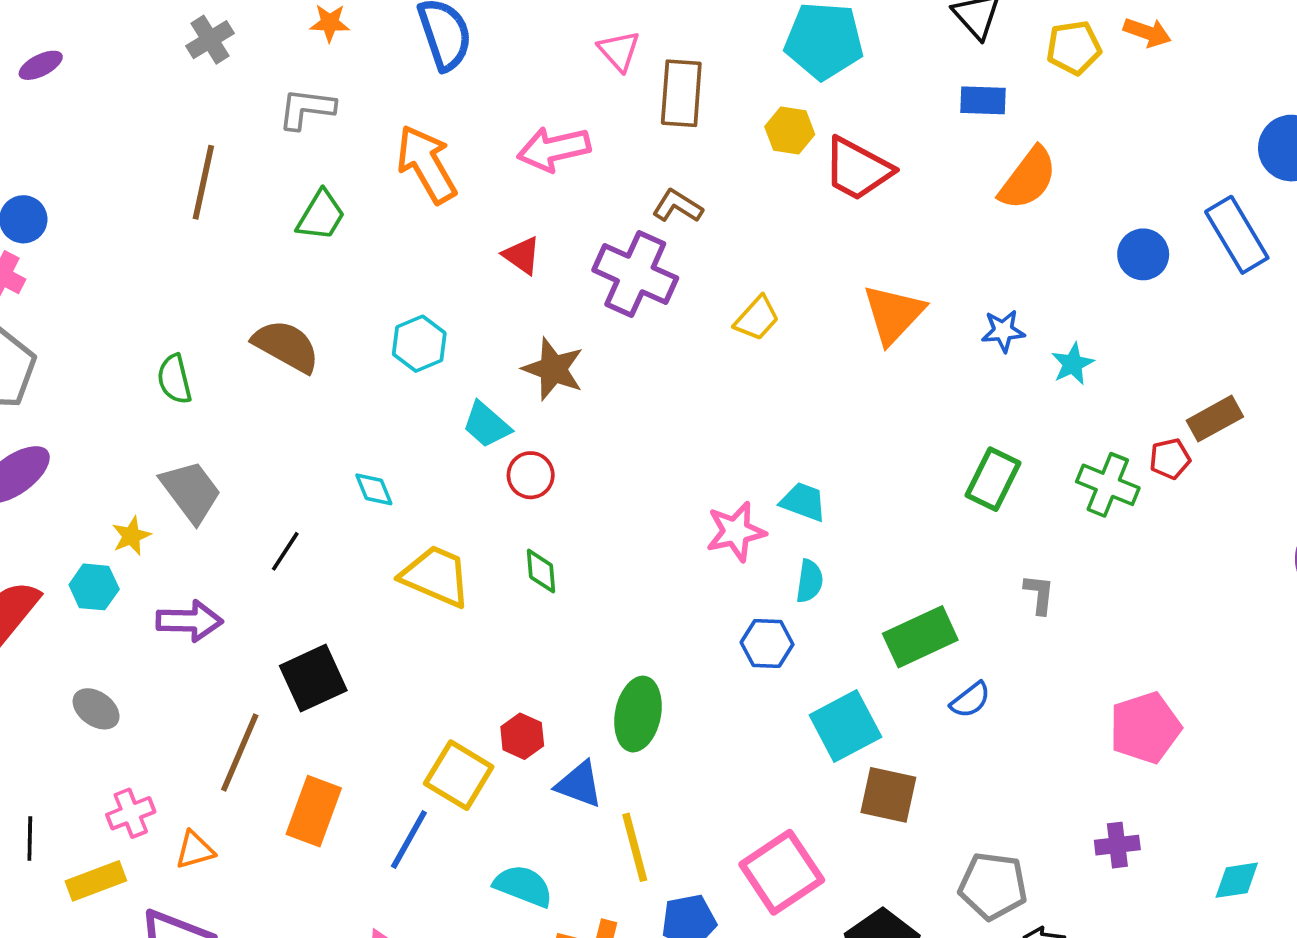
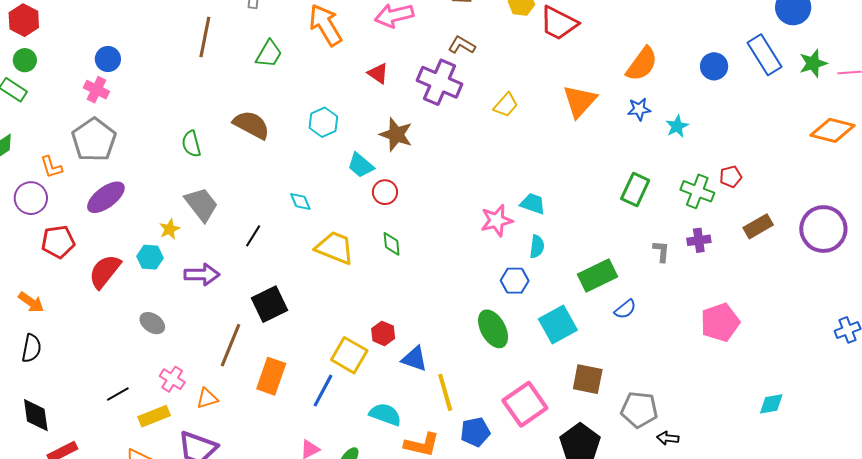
orange semicircle: (1028, 178) -> (642, 64), moved
brown rectangle: (1215, 419) -> (758, 226), moved
green ellipse: (638, 714) -> (493, 329), moved, turned -39
brown square: (888, 795) -> (588, 379), moved
pink cross: (131, 813) -> (172, 379), turned -35
black line: (30, 839) -> (118, 394), turned 60
purple cross: (1117, 845) -> (699, 240), moved

